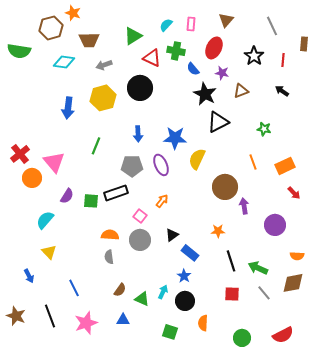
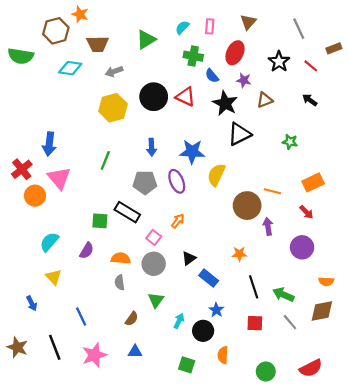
brown rectangle: (304, 44) -> (334, 48), turned 64
red triangle: (152, 58) -> (186, 97), moved
red line: (283, 60) -> (311, 66), turned -56
blue arrow: (68, 108) -> (49, 144), moved
orange line: (253, 162) -> (272, 191), moved, turned -56
black rectangle: (116, 193) -> (127, 212), turned 50
red arrow: (294, 193) -> (306, 212), moved
purple semicircle: (67, 196) -> (87, 251), moved
blue star: (184, 276) -> (216, 310), moved
green triangle: (142, 299) -> (156, 300), moved, turned 42

